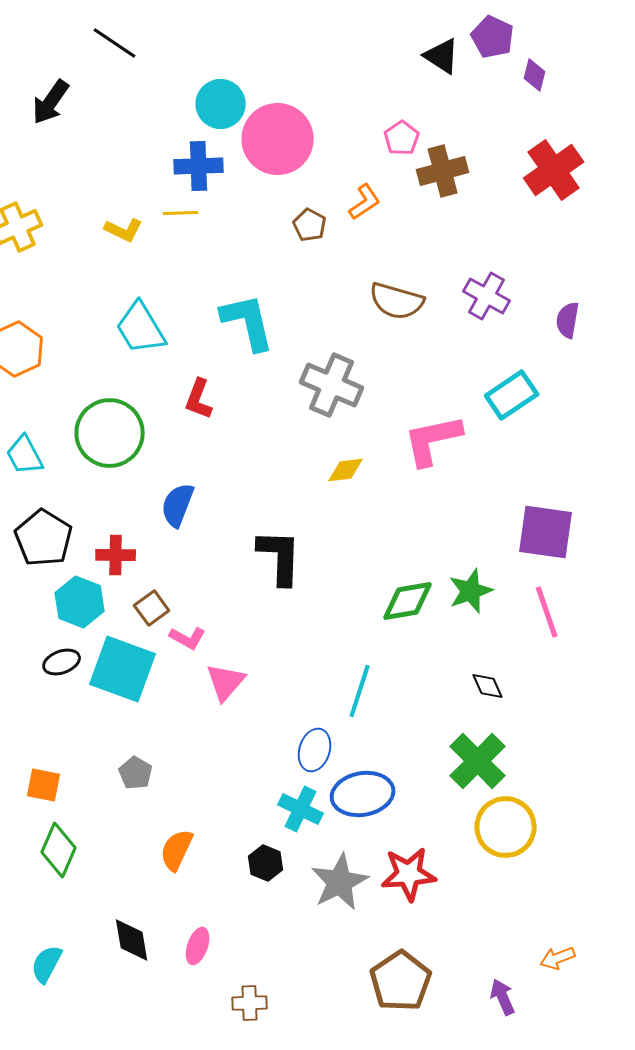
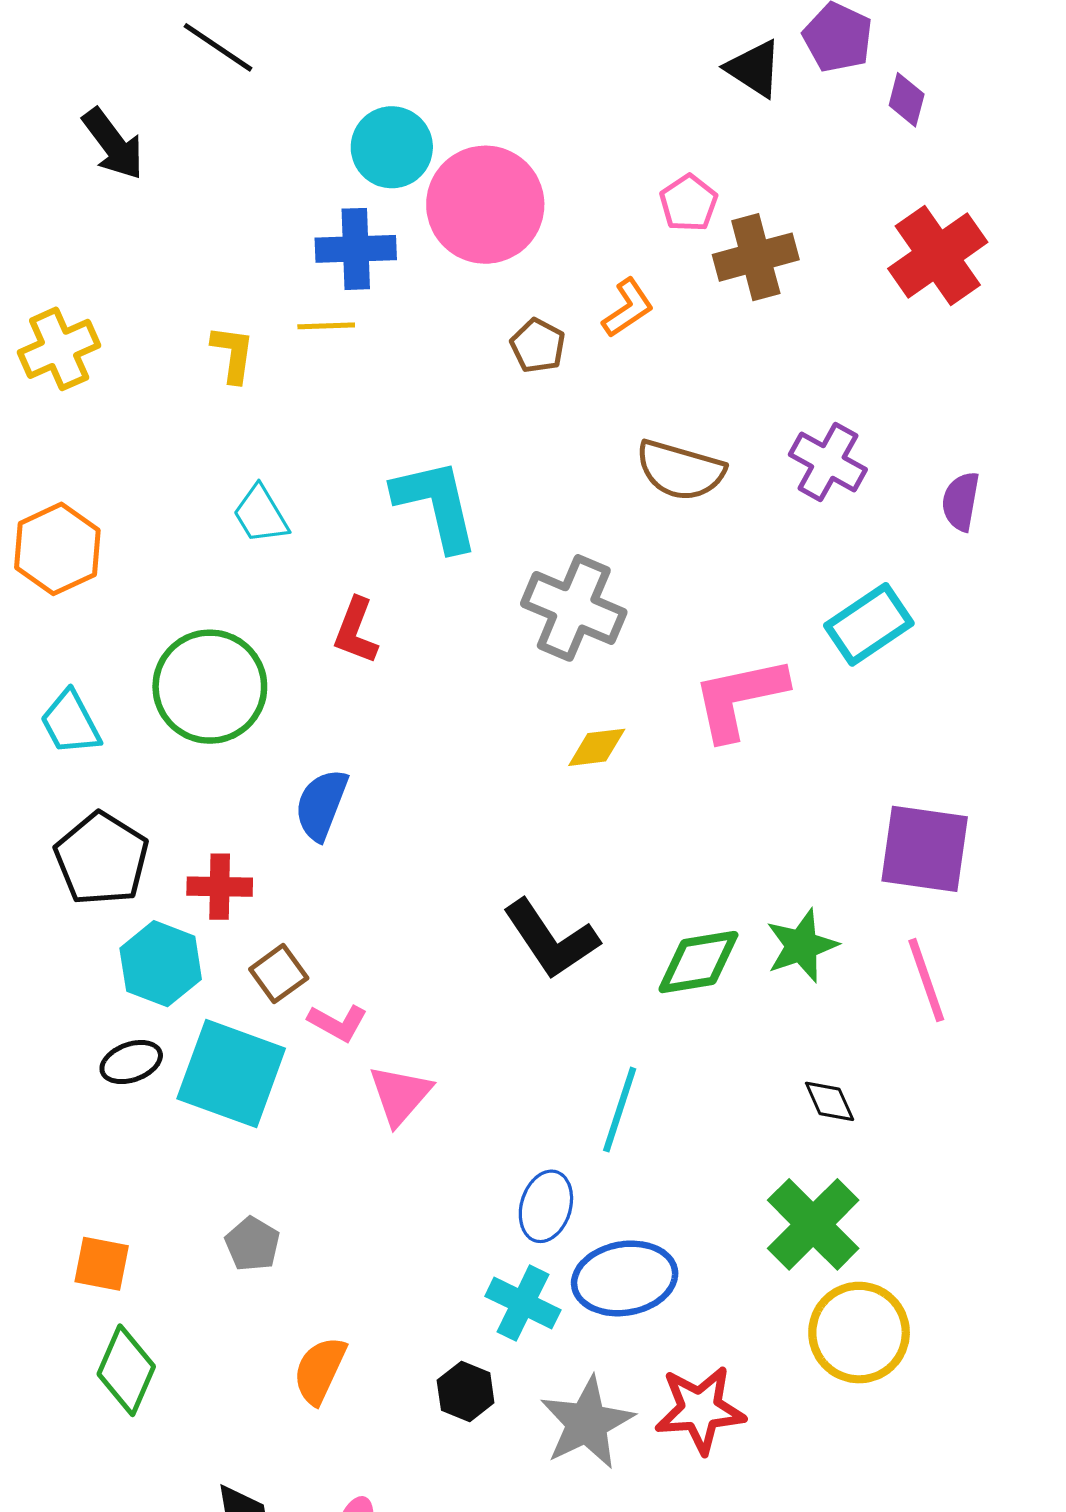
black arrow: (51, 102) -> (113, 144), turned -72
yellow L-shape: (124, 230) -> (233, 354), turned -108
cyan trapezoid: (141, 328) -> (261, 514), size x0.7
black L-shape: (280, 557) -> (551, 939), moved, turned 144

